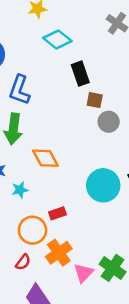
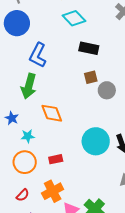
black rectangle: (80, 74) -> (89, 48), turned -66
brown square: (95, 100) -> (91, 77), moved, turned -32
orange circle: (32, 230) -> (25, 162), moved

